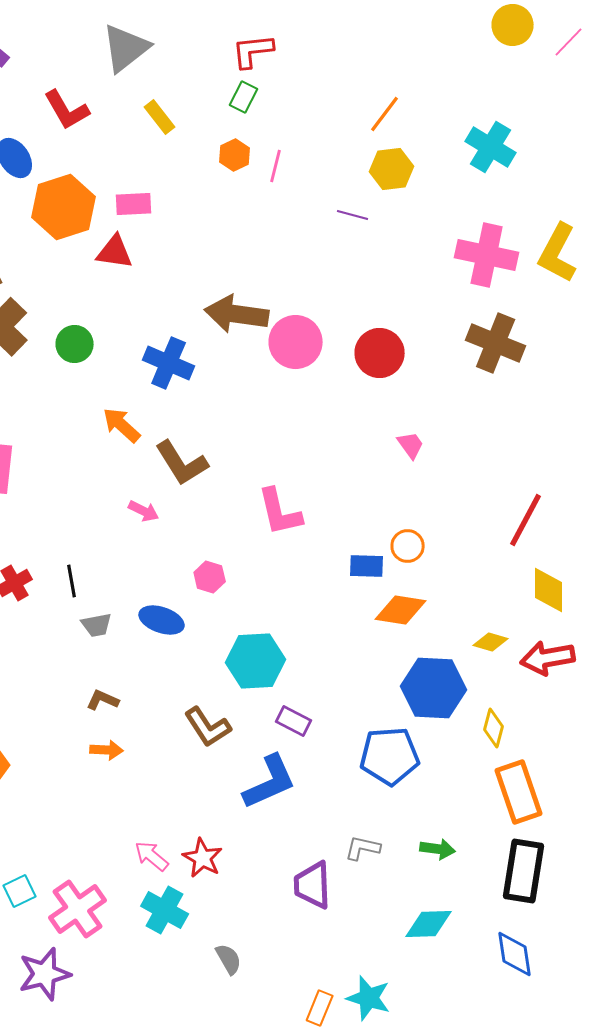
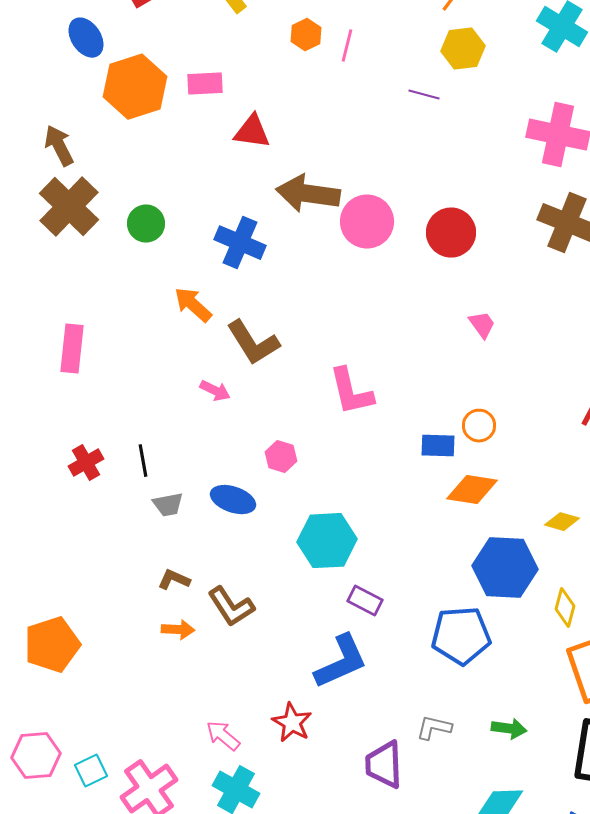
red triangle: (115, 252) -> (252, 132), moved
brown L-shape: (208, 727) -> (231, 607), moved
red star: (203, 858) -> (292, 723), moved

